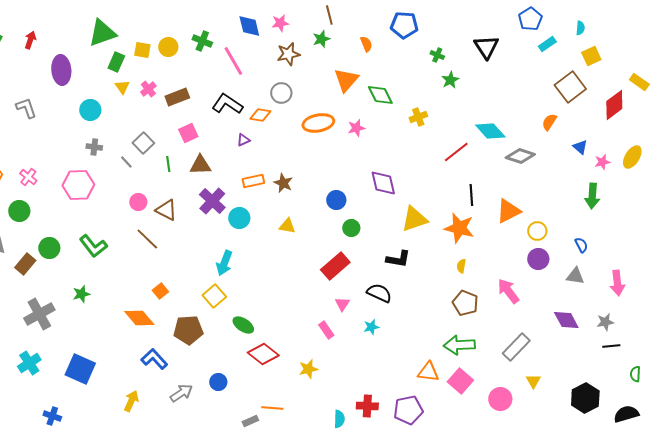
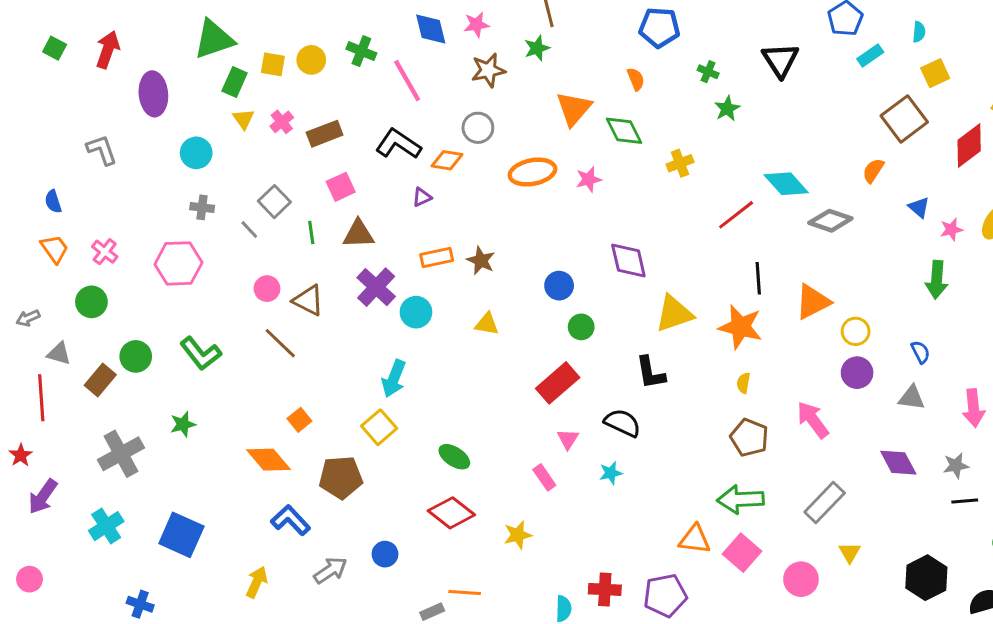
red arrow: (30, 40) -> (108, 50), size x1.4
orange semicircle: (366, 44) -> (636, 79), moved
black L-shape: (398, 259) -> (651, 373), turned 70
green ellipse: (243, 325) -> (454, 457), moved

